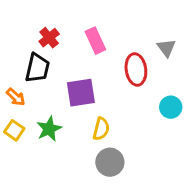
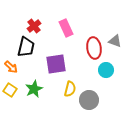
gray triangle: (166, 48) -> (115, 41), moved, turned -32
cyan circle: (171, 107) -> (106, 70), moved
gray circle: (110, 162) -> (89, 100), moved

